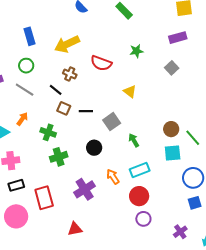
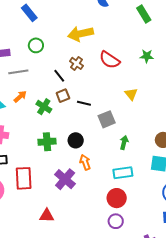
blue rectangle: (29, 36) -> (29, 13), moved, turned -36
gray line: (25, 90) -> (18, 72), moved, turned -54
brown square: (64, 108) -> (63, 96), turned 32
green cross: (48, 132) -> (44, 107), moved
green arrow: (134, 140) -> (124, 142), turned 32
black circle: (94, 148) -> (76, 140), moved
orange arrow: (113, 177) -> (85, 162), moved
purple cross: (85, 189) -> (65, 179), turned -30

